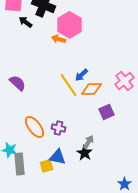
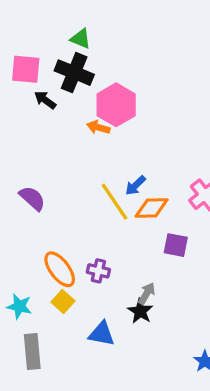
purple square: (106, 112) -> (176, 245), turned 35
blue triangle: (58, 157) -> (102, 334), moved
gray rectangle: (20, 164) -> (32, 351), moved
yellow square: (46, 166) -> (63, 302), moved, turned -32

